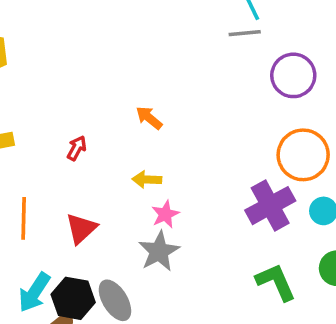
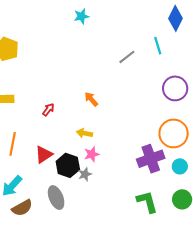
gray line: (245, 33) -> (127, 57), moved, turned -42
gray star: (159, 251) -> (85, 174), size x0.6
black hexagon: (73, 298) -> (68, 165), moved

